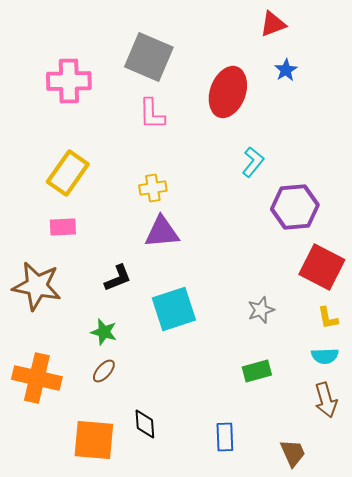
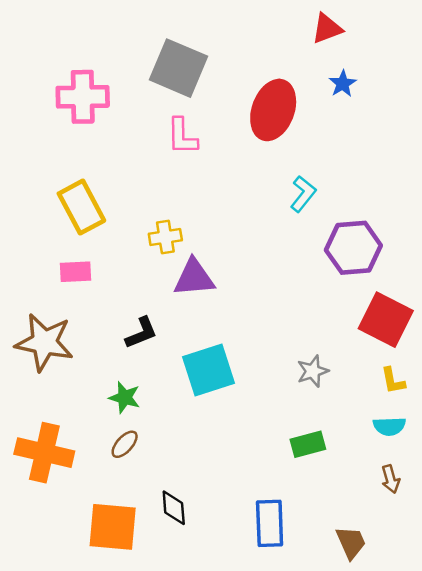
yellow rectangle: (68, 173) -> (81, 207), turned -63
yellow cross: (153, 188) -> (165, 237), moved
brown arrow: (326, 400) -> (391, 479), size x0.7
blue rectangle: (225, 437) -> (270, 523), size x1.4

